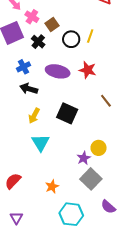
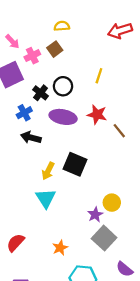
pink cross: (32, 17) -> (32, 56), turned 32
brown square: (52, 24) -> (55, 49), moved
black circle: (71, 39) -> (63, 86), moved
black cross: (38, 42) -> (41, 93), moved
brown line: (106, 101) -> (119, 131), moved
yellow arrow: (34, 116) -> (48, 171), moved

